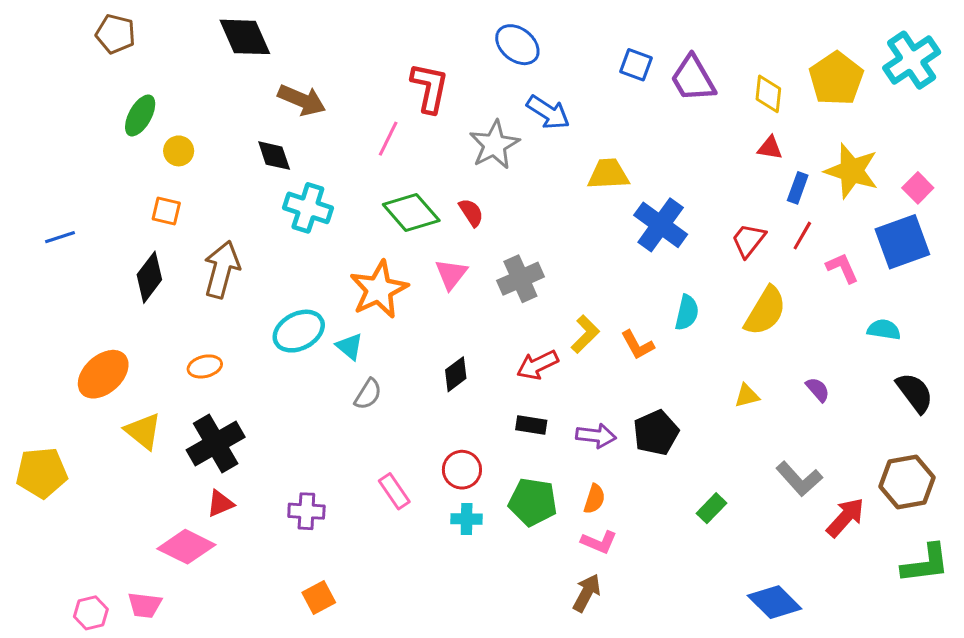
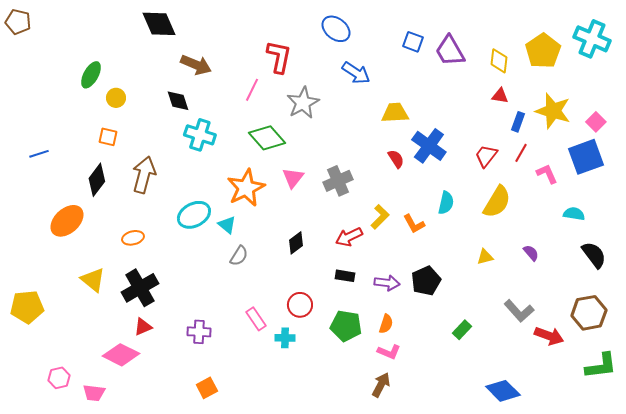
brown pentagon: (115, 34) -> (18, 22), moved
cyan cross: (912, 60) -> (592, 39), turned -33
gray star: (494, 145) -> (303, 103), moved
red semicircle: (471, 213) -> (396, 159), moved
orange ellipse: (103, 374) -> (67, 221), moved
red arrow: (845, 517) -> (549, 336), turned 68
cyan cross: (467, 519) -> (285, 338), moved
pink hexagon: (91, 613) -> (59, 378), moved

